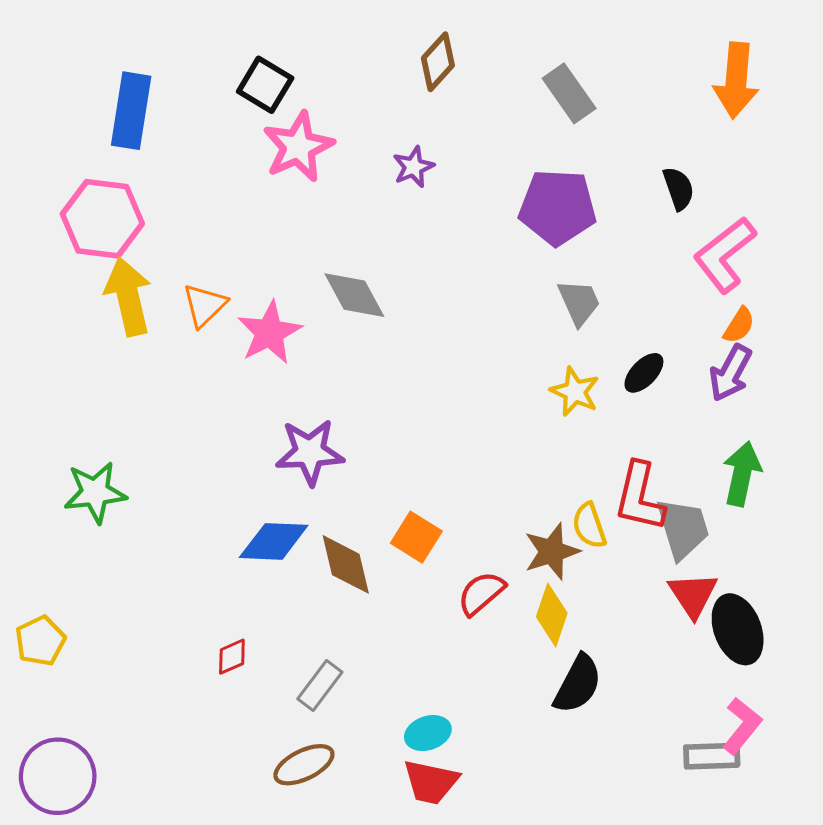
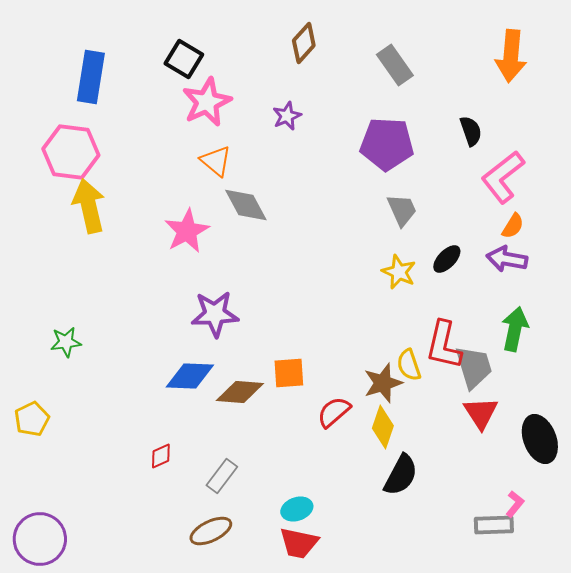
orange triangle: (205, 305) -> (216, 161), moved, turned -36
purple arrow: (730, 373) -> (507, 259), turned 72
green star: (95, 492) -> (66, 342), size x0.7
orange square: (416, 537) -> (289, 373), turned -36
brown diamond: (346, 564) -> (240, 392), turned -72
black ellipse: (738, 629) -> (540, 439), moved
yellow pentagon: (40, 641) -> (32, 419), moved
pink L-shape: (742, 726) -> (515, 504), size x0.7

